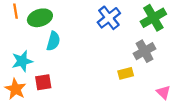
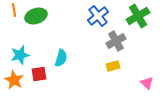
cyan semicircle: (53, 41) -> (61, 58), moved
gray cross: (144, 51) -> (116, 41), moved

